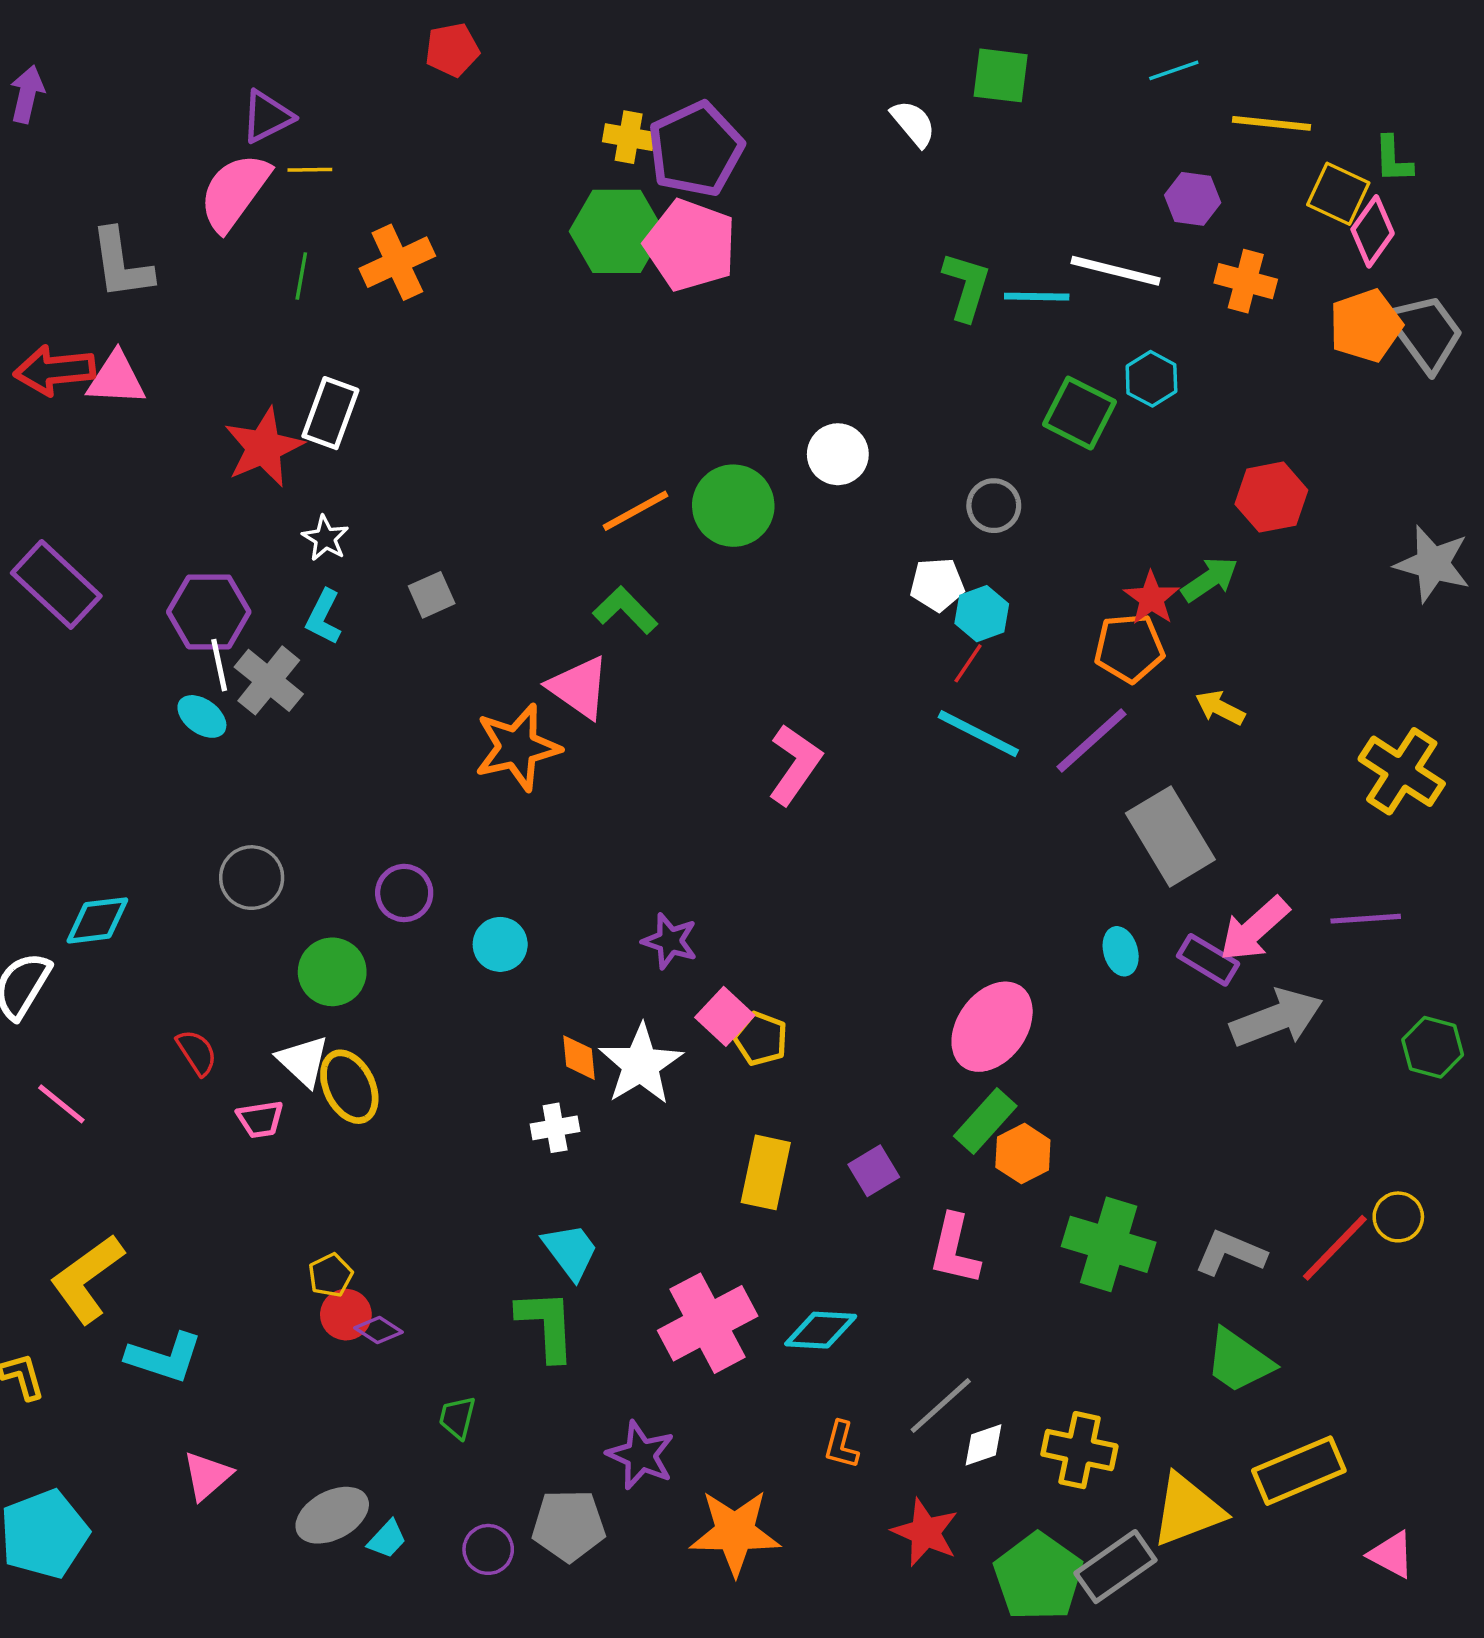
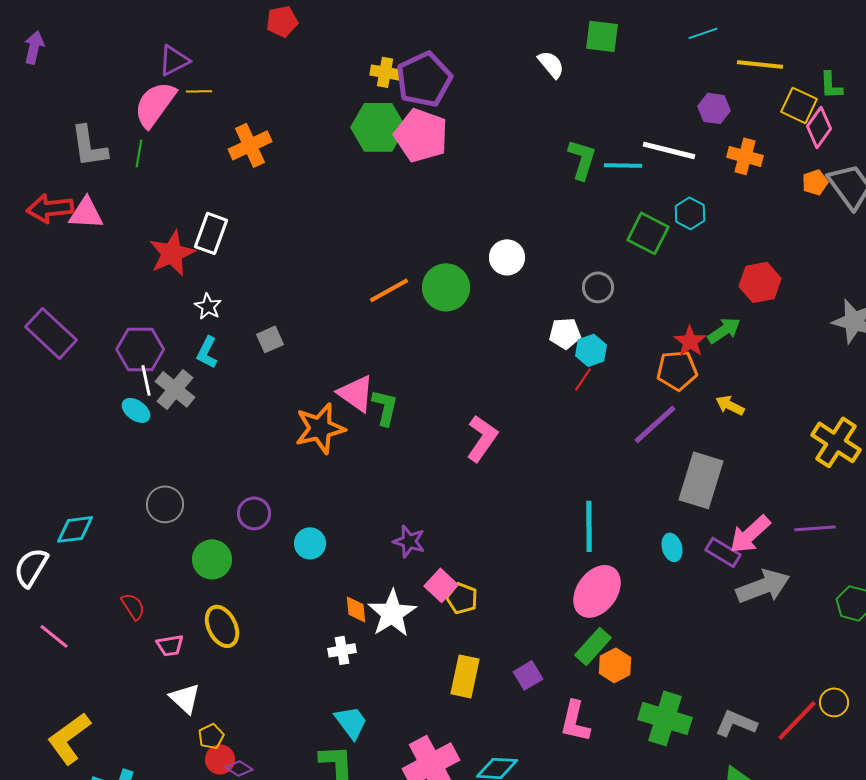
green line: (301, 276) -> (139, 153), moved
orange pentagon: (1366, 326) -> (815, 182), size x0.6
green L-shape: (625, 610) -> (385, 407), moved, turned 57
cyan line: (978, 734) -> (589, 526), moved, turned 63
gray rectangle: (1170, 836) -> (701, 480), turned 48
white triangle: (303, 1061) -> (185, 698), moved

